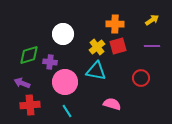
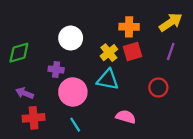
yellow arrow: (152, 20) -> (171, 22), size x1.5
purple line: (152, 46) -> (171, 52), turned -70
green diamond: (29, 55) -> (19, 53), moved

